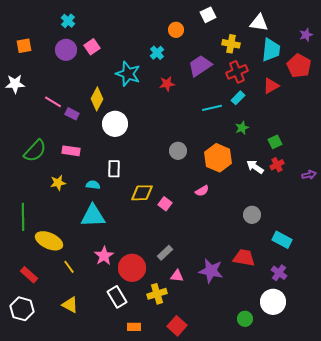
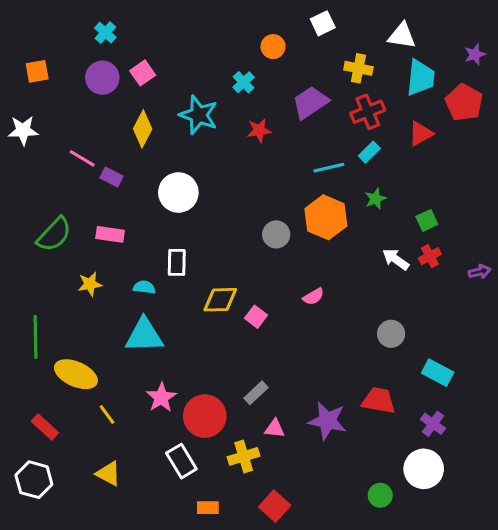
yellow diamond: (97, 99) -> (143, 129), moved
orange hexagon: (218, 158) -> (326, 217), moved

